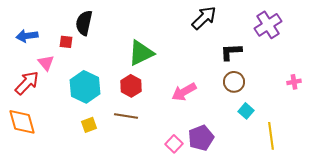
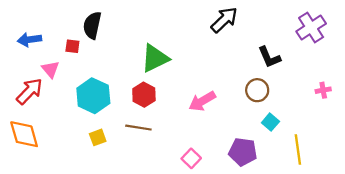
purple cross: (268, 25) -> (311, 27), moved
black L-shape: (231, 52) -> (269, 57), moved, turned -110
purple pentagon: (201, 138) -> (243, 152), moved, turned 30

